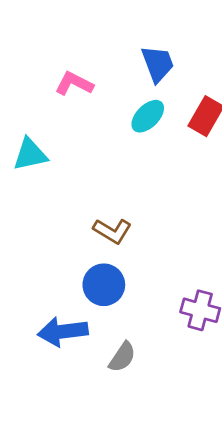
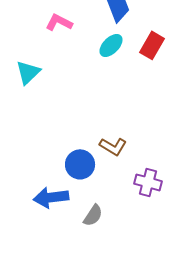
cyan triangle: (30, 154) -> (28, 72), turned -32
brown L-shape: (112, 231) -> (113, 146), moved

